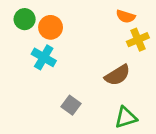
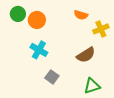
orange semicircle: (126, 16) -> (81, 15), moved
cyan cross: (44, 57) -> (39, 50), moved

